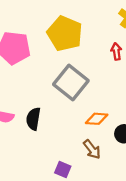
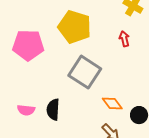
orange diamond: (97, 119) -> (112, 104), turned 55

